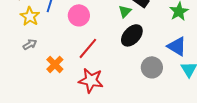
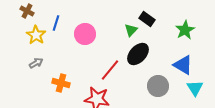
red line: (88, 48) -> (110, 70), moved
orange cross: (55, 64) -> (61, 83), turned -30

